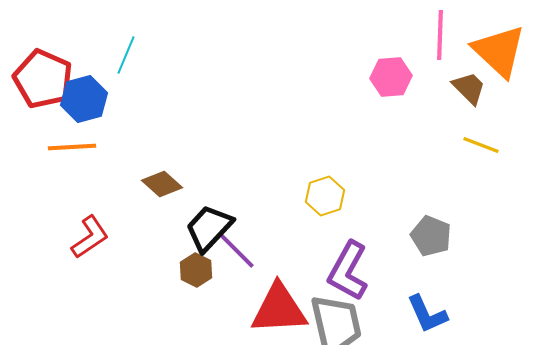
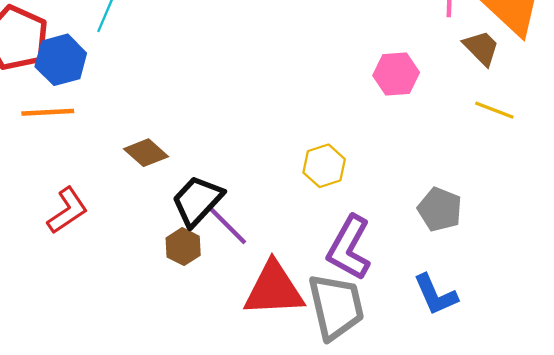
pink hexagon: (391, 77) -> (396, 74), moved

